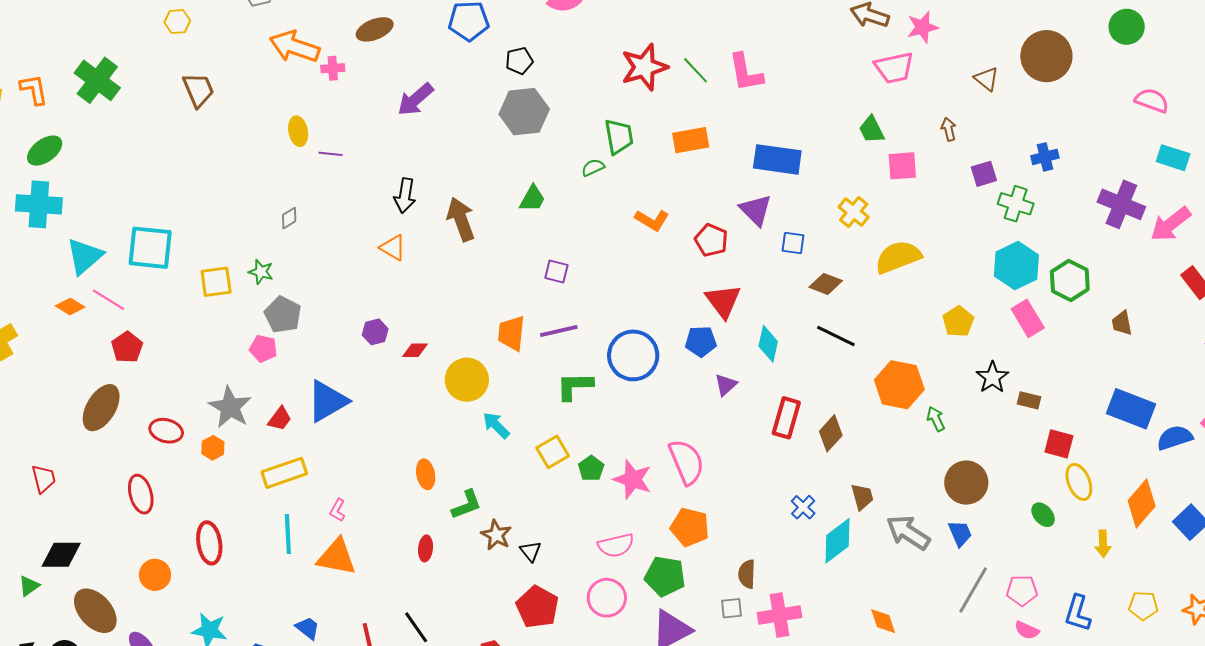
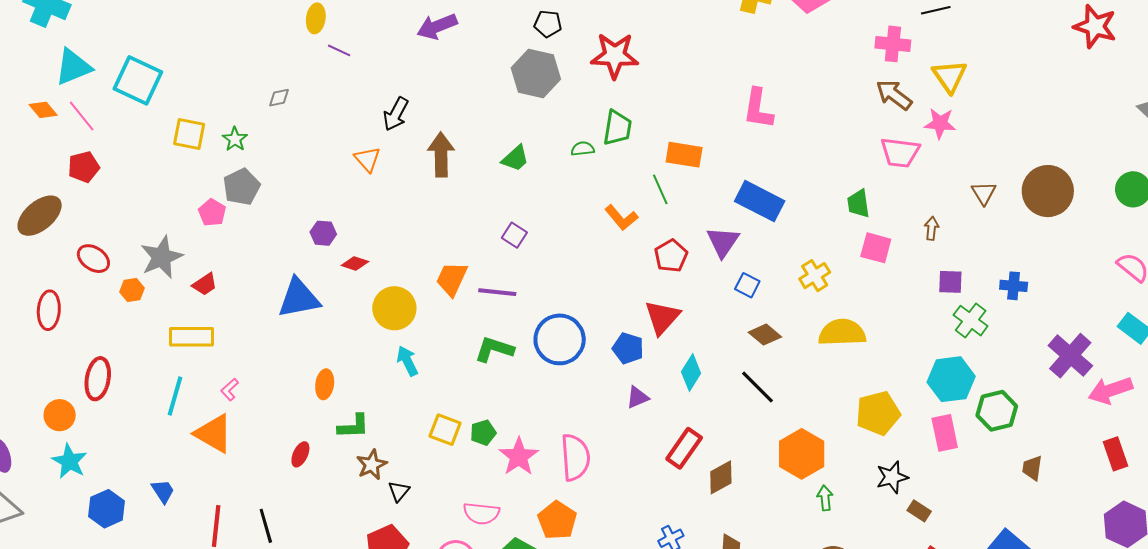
red star: (644, 67) -> (615, 56), moved
green line: (696, 70) -> (660, 189), moved
yellow pentagon: (958, 321) -> (878, 413), size x1.4
blue triangle: (327, 401) -> (299, 298), moved
yellow square: (553, 452) -> (445, 430), moved, turned 32
orange circle: (155, 575) -> (60, 415), moved

